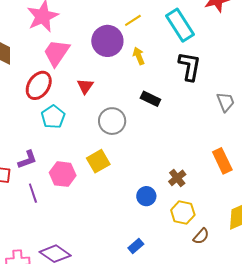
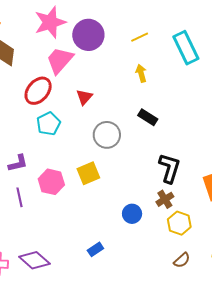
purple circle: (107, 41) -> (88, 35), moved
black L-shape: (190, 66) -> (169, 168), moved
yellow hexagon: (183, 212) -> (179, 223), moved
blue rectangle: (136, 246) -> (95, 249), moved

